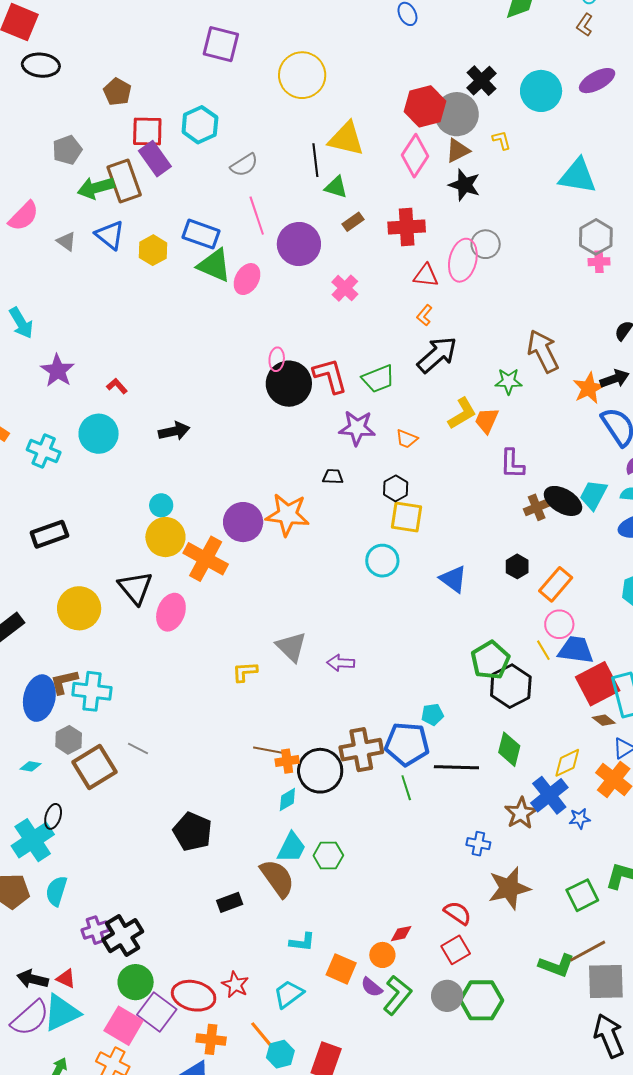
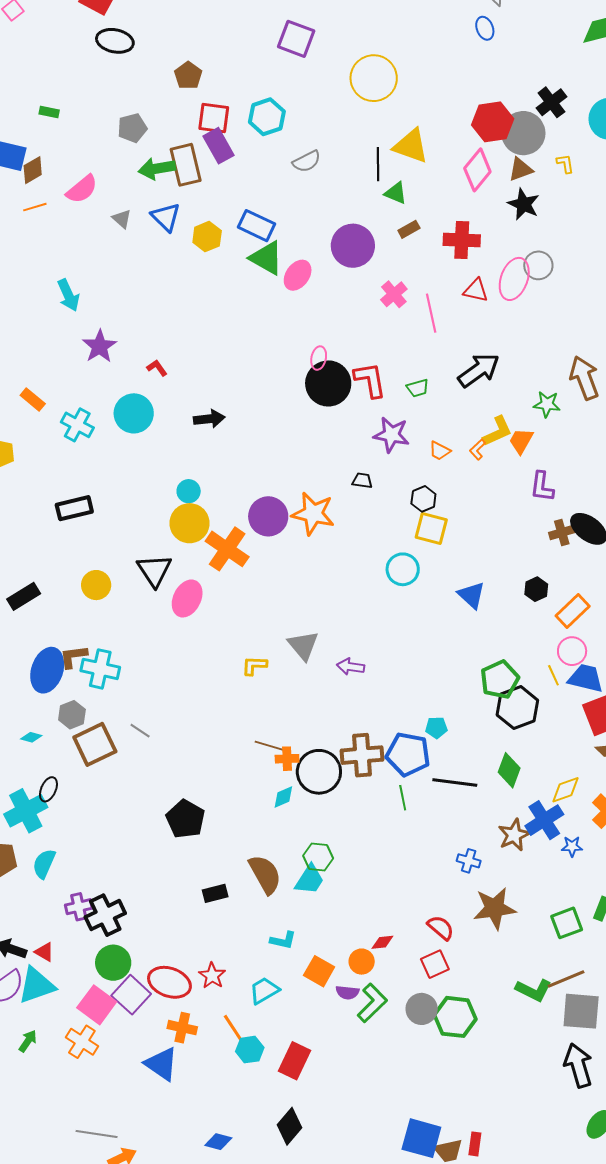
pink line: (257, 216) -> (431, 313), moved
orange L-shape: (424, 315) -> (478, 449), moved
green trapezoid: (378, 379) -> (418, 388), size x0.7
yellow circle: (79, 608) -> (96, 585), size x0.7
cyan trapezoid: (291, 848) -> (309, 880), moved
purple semicircle: (372, 987) -> (347, 992), turned -40

